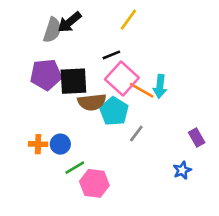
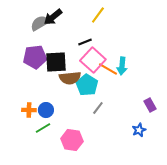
gray semicircle: (52, 30) -> (40, 23), turned -138
gray line: (136, 134) -> (98, 108), moved
green line: (75, 168) -> (43, 128), moved

